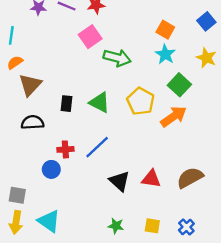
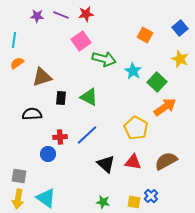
cyan star: (165, 54) -> (133, 71), moved
brown triangle: (30, 85) -> (42, 77), moved, turned 30
yellow pentagon: (141, 101) -> (136, 128), moved
orange arrow: (173, 117) -> (165, 107), moved
blue cross: (186, 227) -> (151, 196), moved

